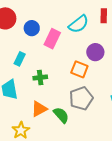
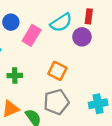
purple circle: (95, 52) -> (82, 37), moved

